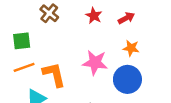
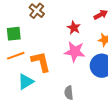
red star: (94, 16) -> (74, 28), moved

